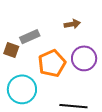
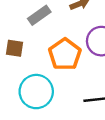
gray rectangle: (30, 37) -> (39, 15), moved

